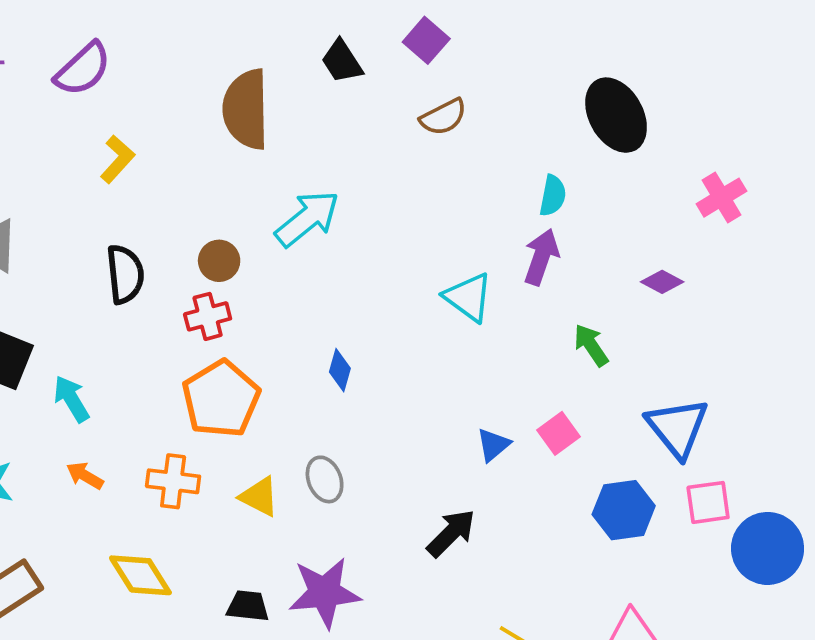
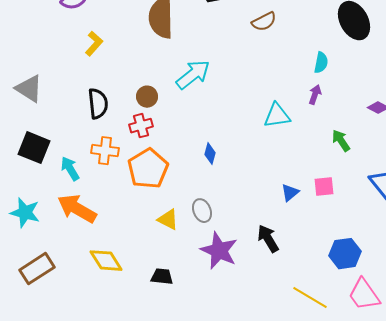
purple arrow: (541, 257) -> (315, 95), size x0.7
cyan triangle: (468, 297) -> (277, 116), turned -44
pink square: (558, 433) -> (324, 187), turned 30
orange arrow: (85, 476) -> (77, 209), size x2.0
orange cross: (173, 481) -> (105, 151), moved
blue hexagon: (624, 510) -> (345, 254), moved
black arrow: (451, 533) -> (268, 239), turned -76
purple star: (325, 593) -> (219, 251), moved, turned 30

